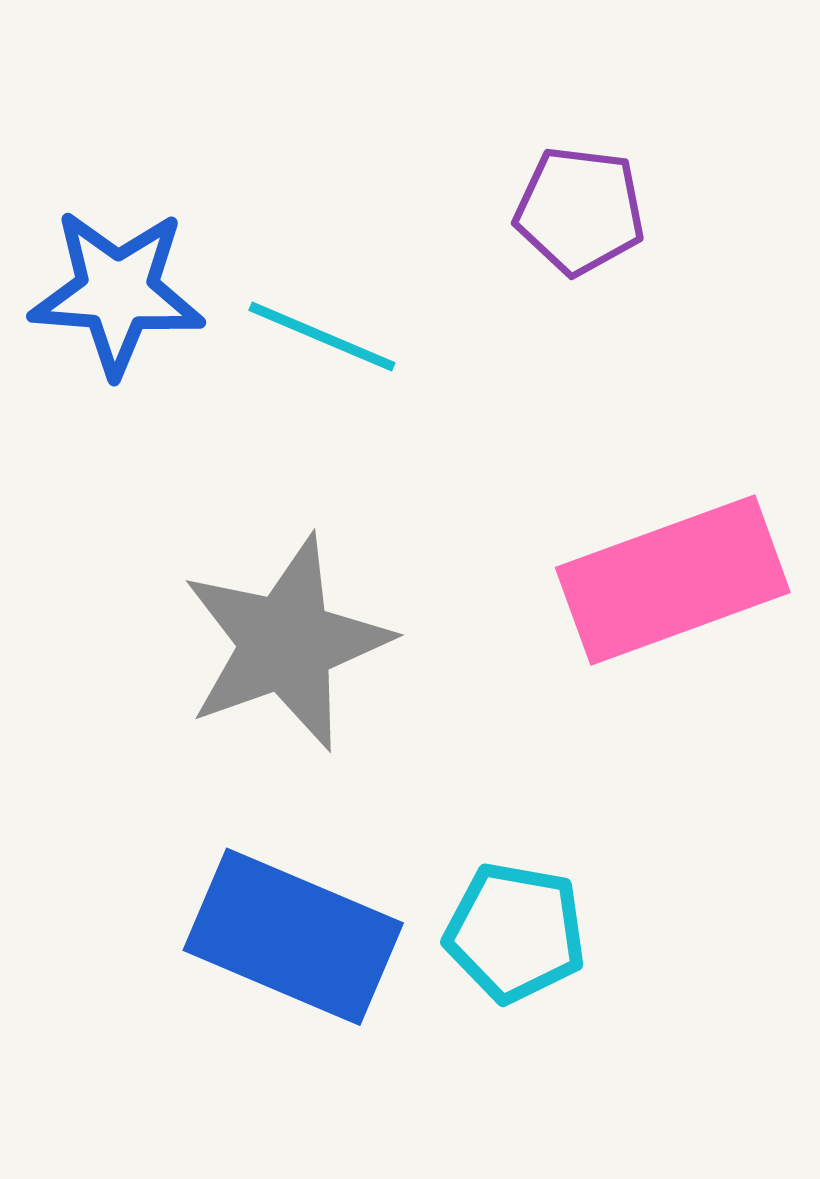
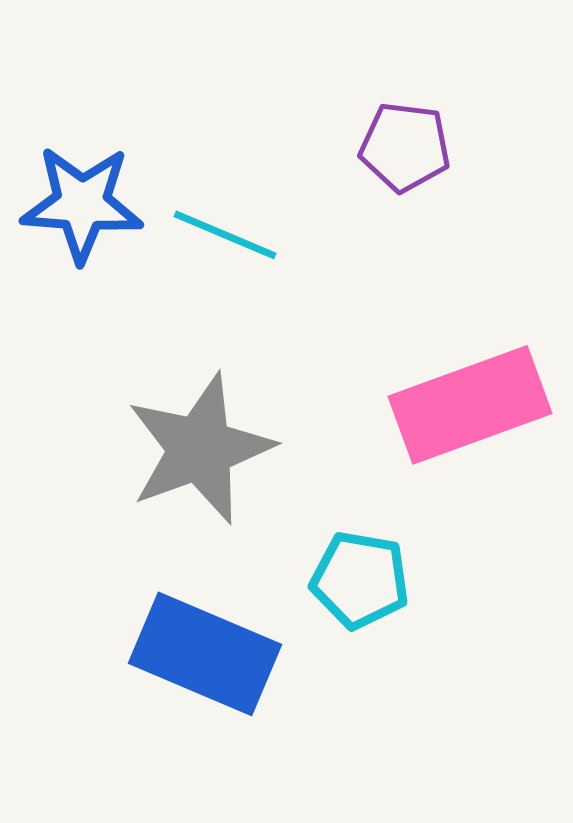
cyan pentagon: (515, 932) -> (360, 580), moved

